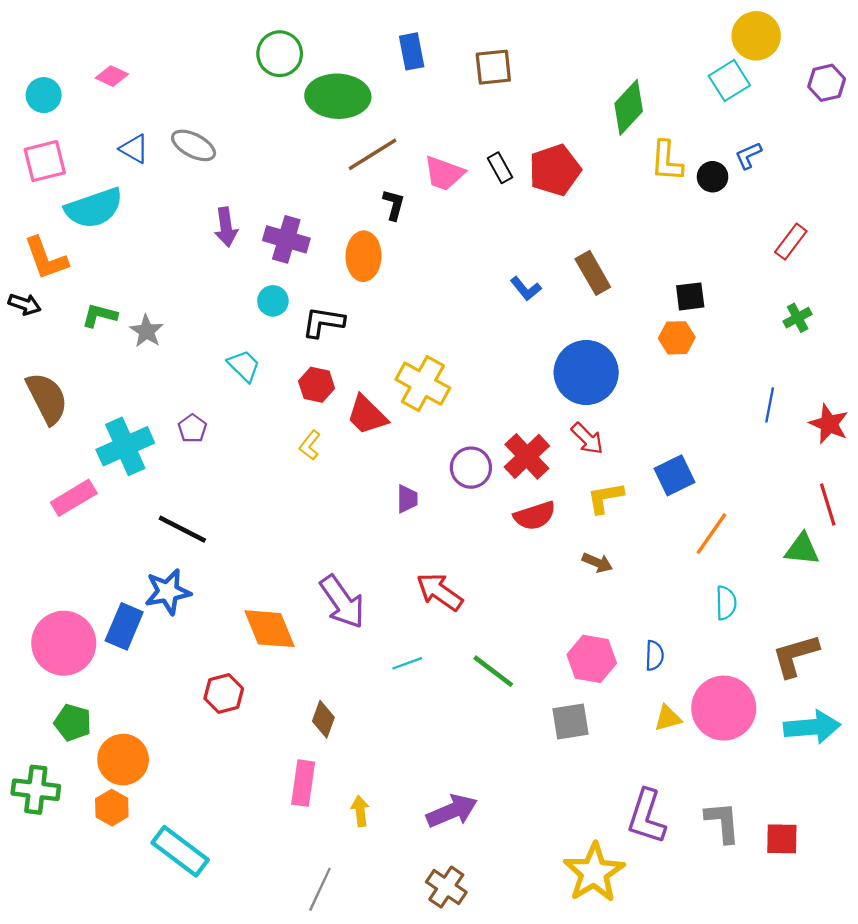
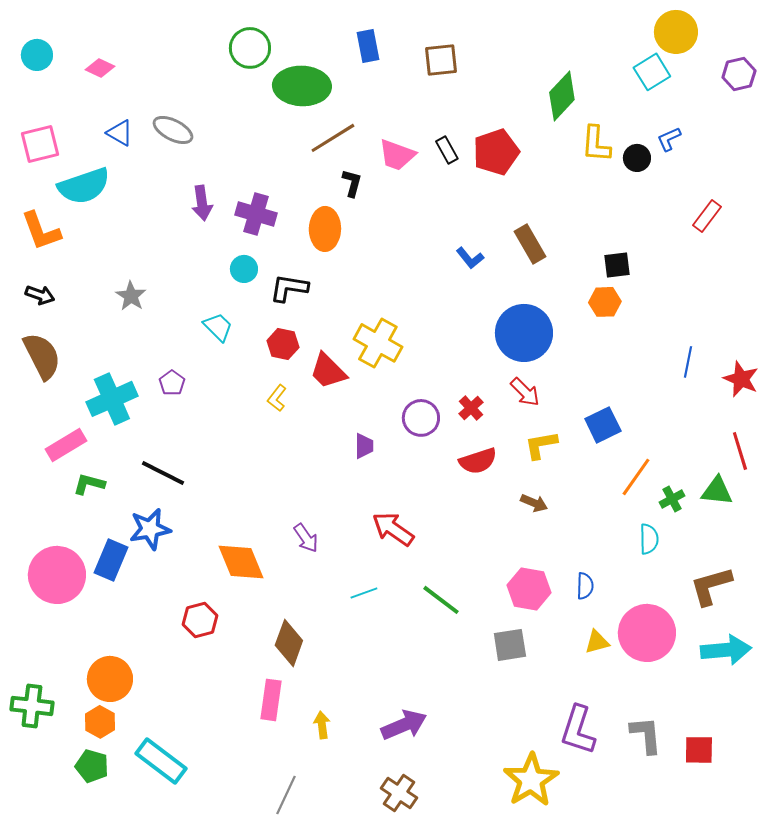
cyan circle: (44, 95) -> (37, 55), moved
black arrow: (25, 304) -> (40, 295), moved
green L-shape: (100, 315) -> (89, 484), moved
green cross: (798, 318) -> (672, 499), moved
red cross: (527, 456) -> (471, 408), size x0.6
purple arrow: (342, 602) -> (306, 538), size x0.6
brown diamond: (323, 719) -> (289, 643), size x1.4
green pentagon: (73, 723) -> (92, 766), moved

